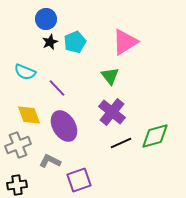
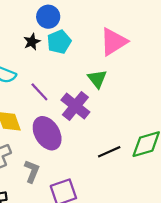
blue circle: (46, 19) -> (48, 17), moved
purple cross: (112, 112) -> (75, 106), moved
gray L-shape: (50, 161) -> (32, 171), turned 85

